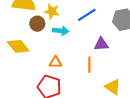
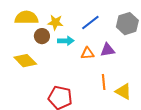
orange triangle: (55, 62) -> (87, 53), moved
orange line: (89, 65) -> (104, 82), moved

